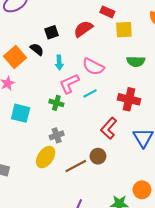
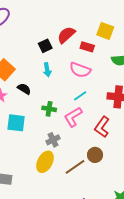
red rectangle: (107, 12) -> (87, 47), moved
yellow square: (124, 30) -> (105, 31), turned 30
black square: (51, 32) -> (45, 46), moved
black semicircle: (37, 49) -> (24, 89), moved
pink L-shape: (69, 84) -> (73, 117), moved

